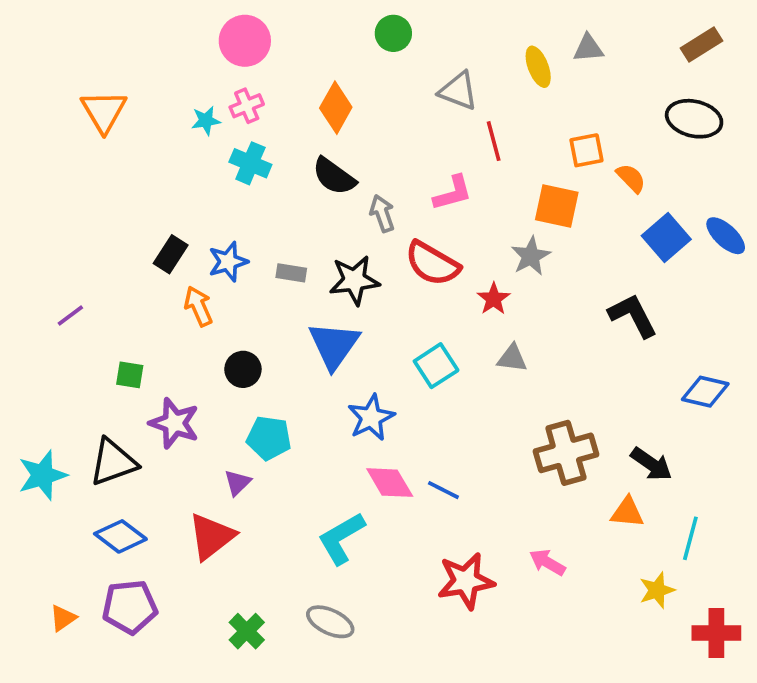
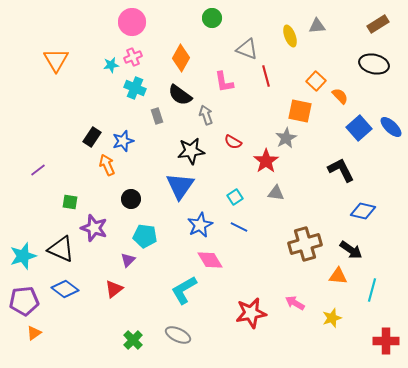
orange square: (586, 150) -> (316, 81), turned -36
pink L-shape: (453, 193) -> (224, 82), moved, turned 95
red semicircle: (432, 264) -> (233, 142), size x0.6
gray rectangle: (291, 273) -> (157, 116), moved, turned 63
red star: (494, 299) -> (266, 161), size x1.4
cyan square: (436, 366) -> (235, 197), size x0.7
blue diamond: (705, 392) -> (363, 211), moved
black triangle: (113, 462) -> (61, 249), turned 44
blue line: (443, 490) -> (239, 227), moved
red triangle: (211, 536) -> (114, 289), size x0.7
yellow star: (657, 590) -> (332, 318), moved
purple pentagon: (130, 607) -> (24, 301), moved

